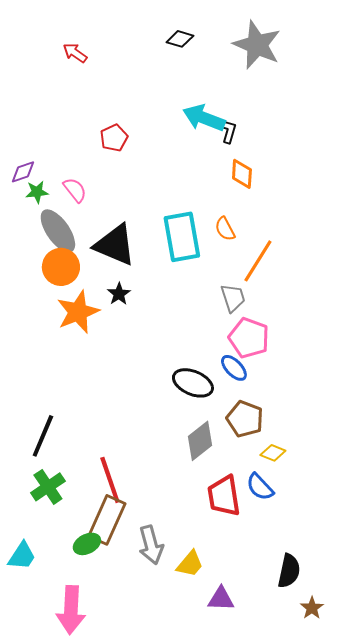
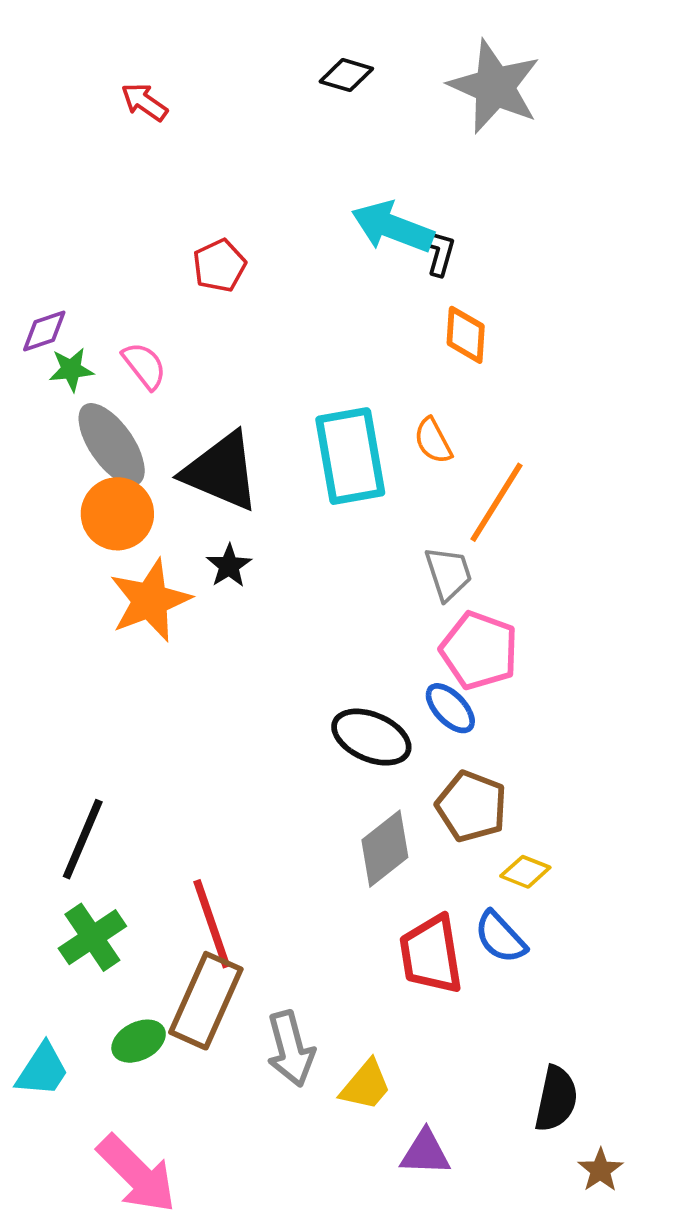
green ellipse: (87, 544) -> (139, 1041), moved
pink arrow: (71, 610) -> (137, 1174), turned -48

